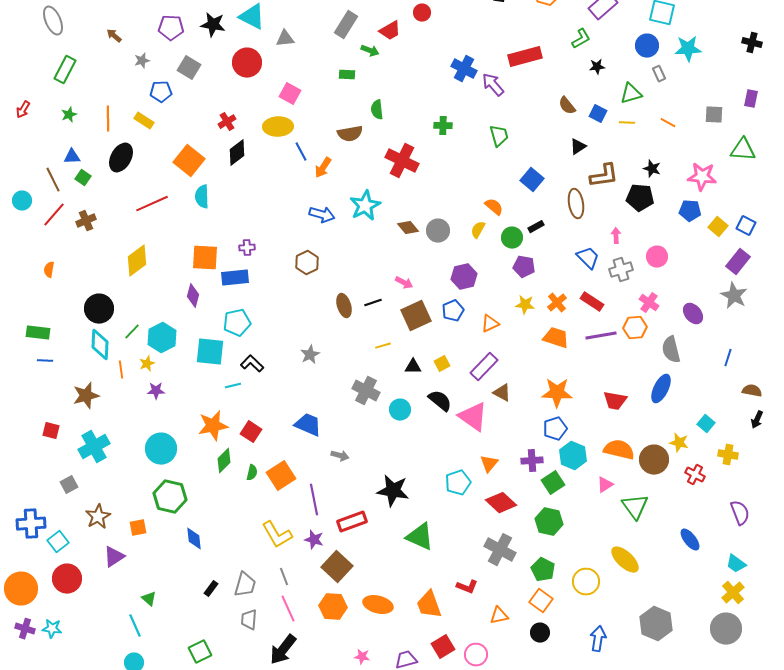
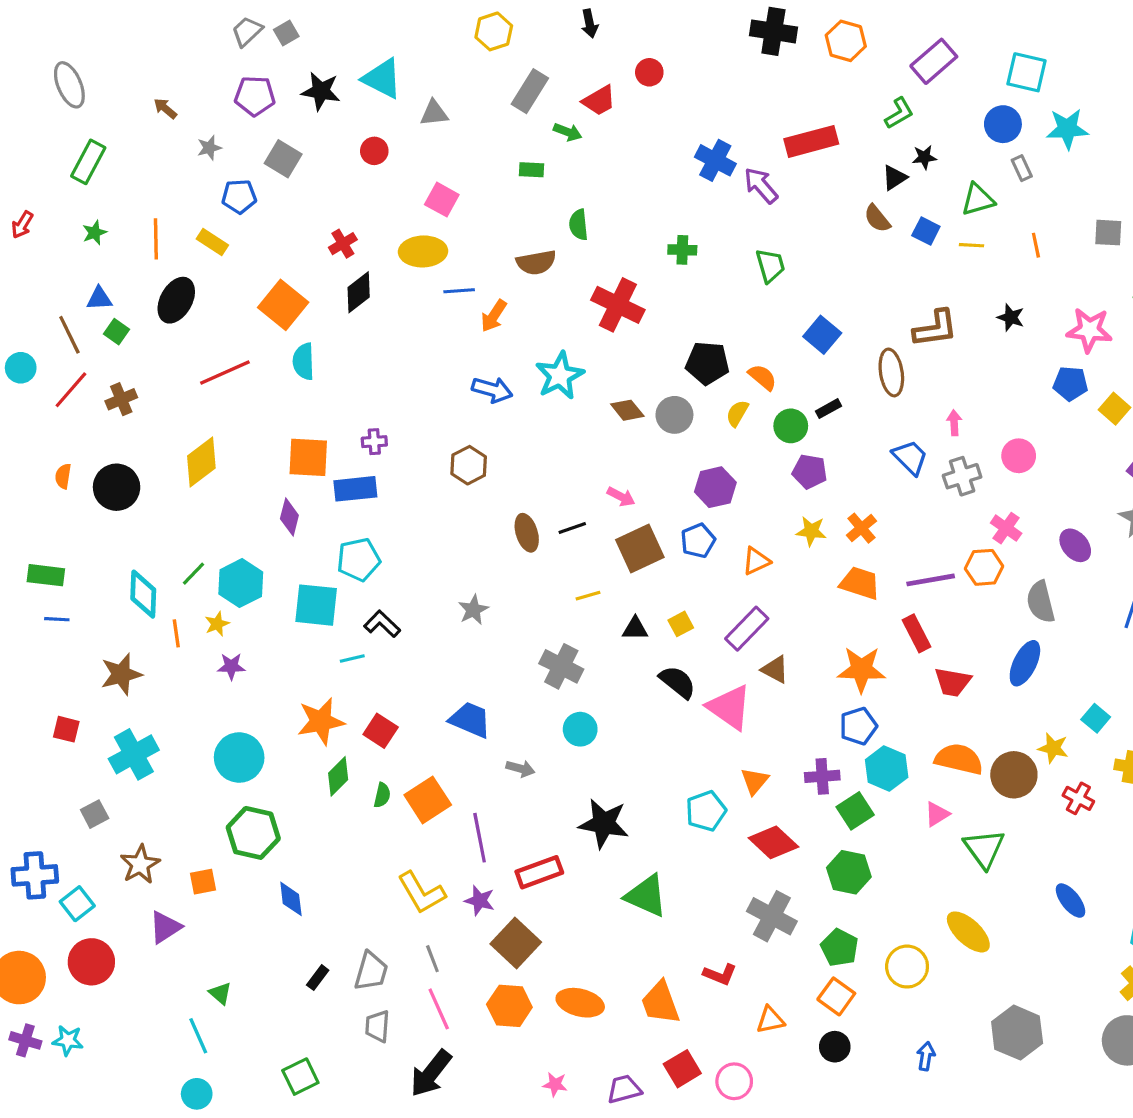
red circle: (247, 63) -> (374, 151), size x0.6
orange line: (668, 123) -> (1036, 245), turned 49
black triangle: (578, 147) -> (894, 178), moved
blue line: (301, 152) -> (459, 291), turned -66
black pentagon: (640, 198) -> (707, 363), moved
red rectangle: (592, 302) -> (916, 633), moved, turned 30
black circle: (99, 309) -> (117, 487), moved
cyan circle: (400, 410) -> (580, 729), moved
blue arrow: (598, 639) -> (926, 1056), size x0.7

